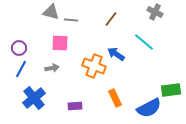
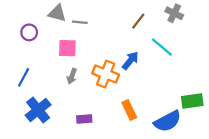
brown line: (111, 19) -> (138, 21), moved
purple circle: (19, 48) -> (29, 32), moved
blue arrow: (116, 54) -> (130, 61), turned 96
gray arrow: (52, 68) -> (72, 76), moved, turned 120

